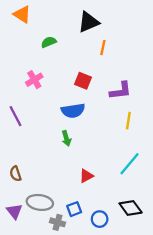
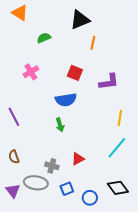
purple line: (15, 116) -> (14, 117), moved
yellow line: (128, 121) -> (120, 118), moved
gray cross: (58, 222) -> (52, 166), moved

